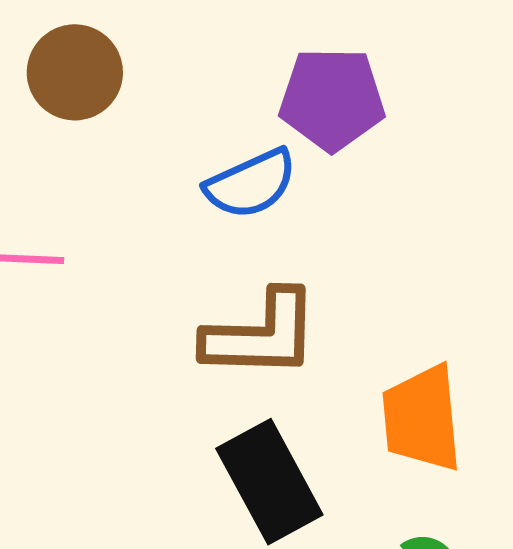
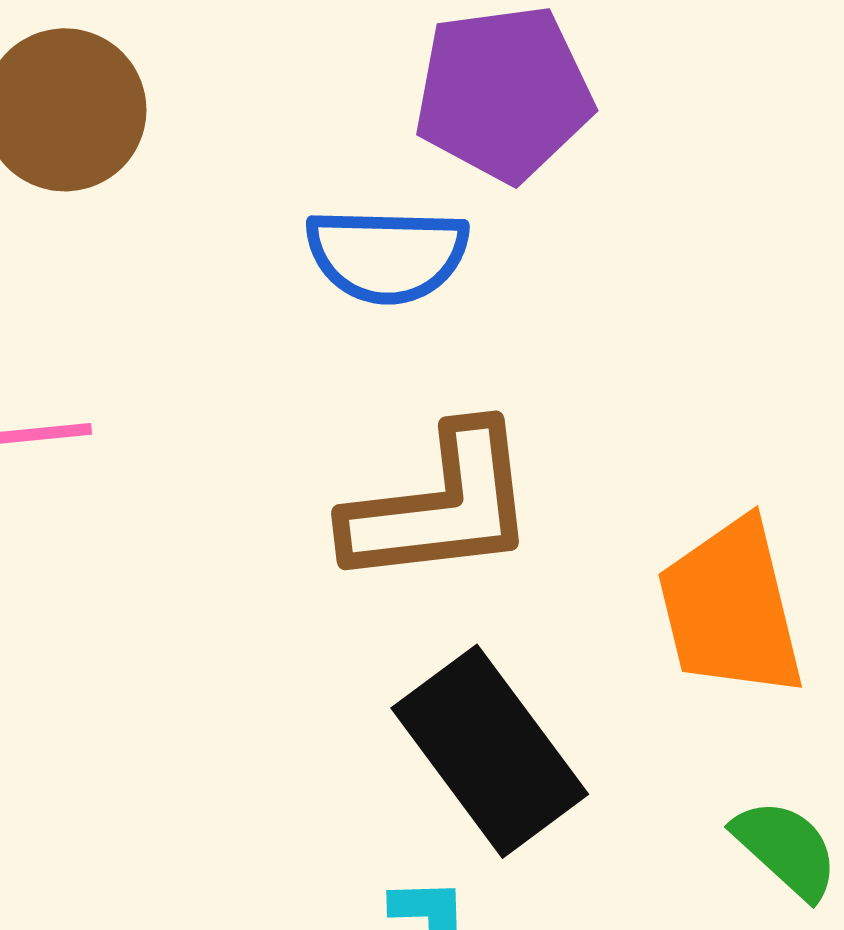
blue semicircle: (251, 184) -> (387, 255), turned 34

